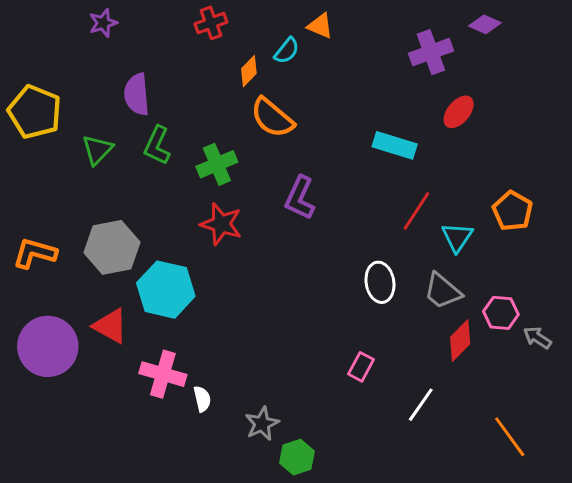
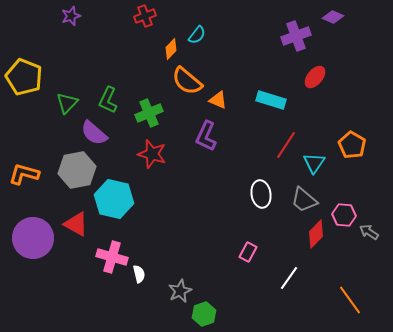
orange triangle: (320, 26) -> (218, 100), moved
purple semicircle: (137, 94) -> (94, 133), moved, turned -44

